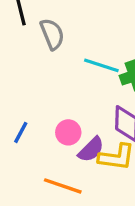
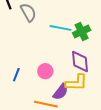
purple semicircle: (91, 150) -> (61, 92), moved

